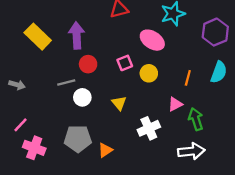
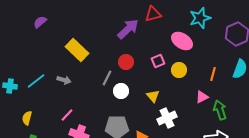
purple arrow: (77, 35) -> (128, 29), moved, turned 50
yellow rectangle: (38, 37) -> (77, 50), moved
gray line: (66, 82) -> (107, 78), turned -49
white cross: (149, 128) -> (167, 118), moved

